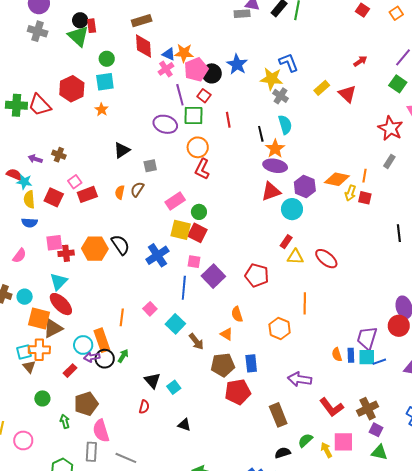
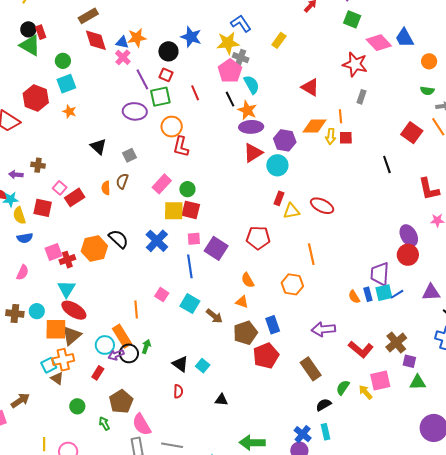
pink pentagon: (196, 70) -> (230, 71), moved
red triangle: (347, 94) -> (310, 87), moved
black triangle: (122, 150) -> (98, 147), turned -30

